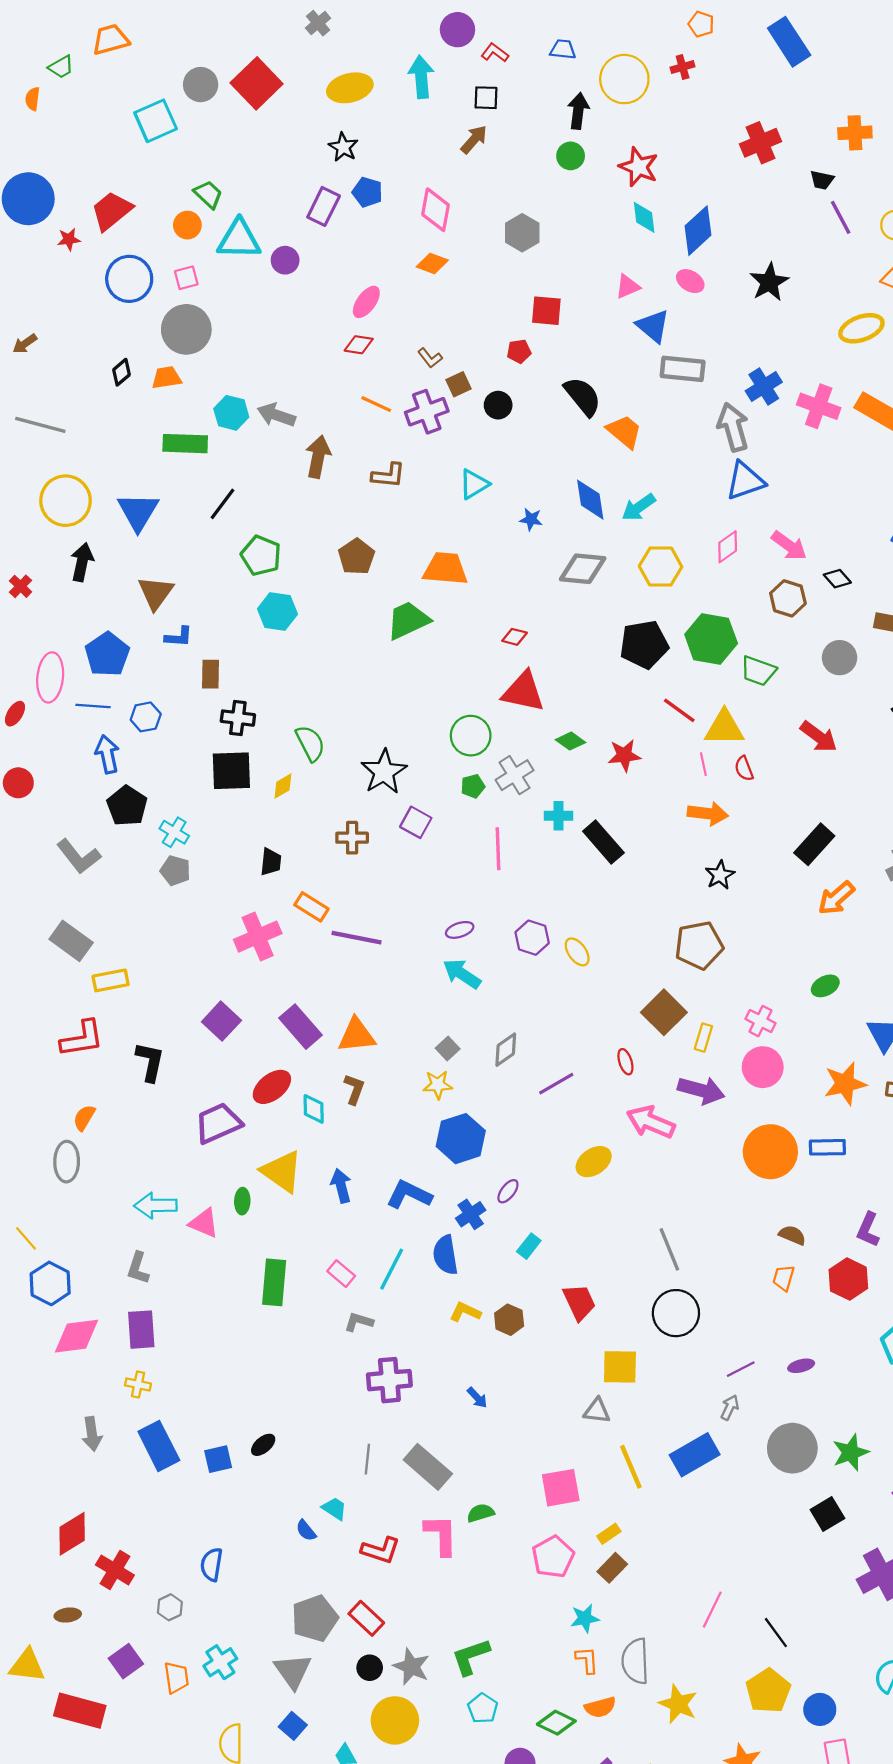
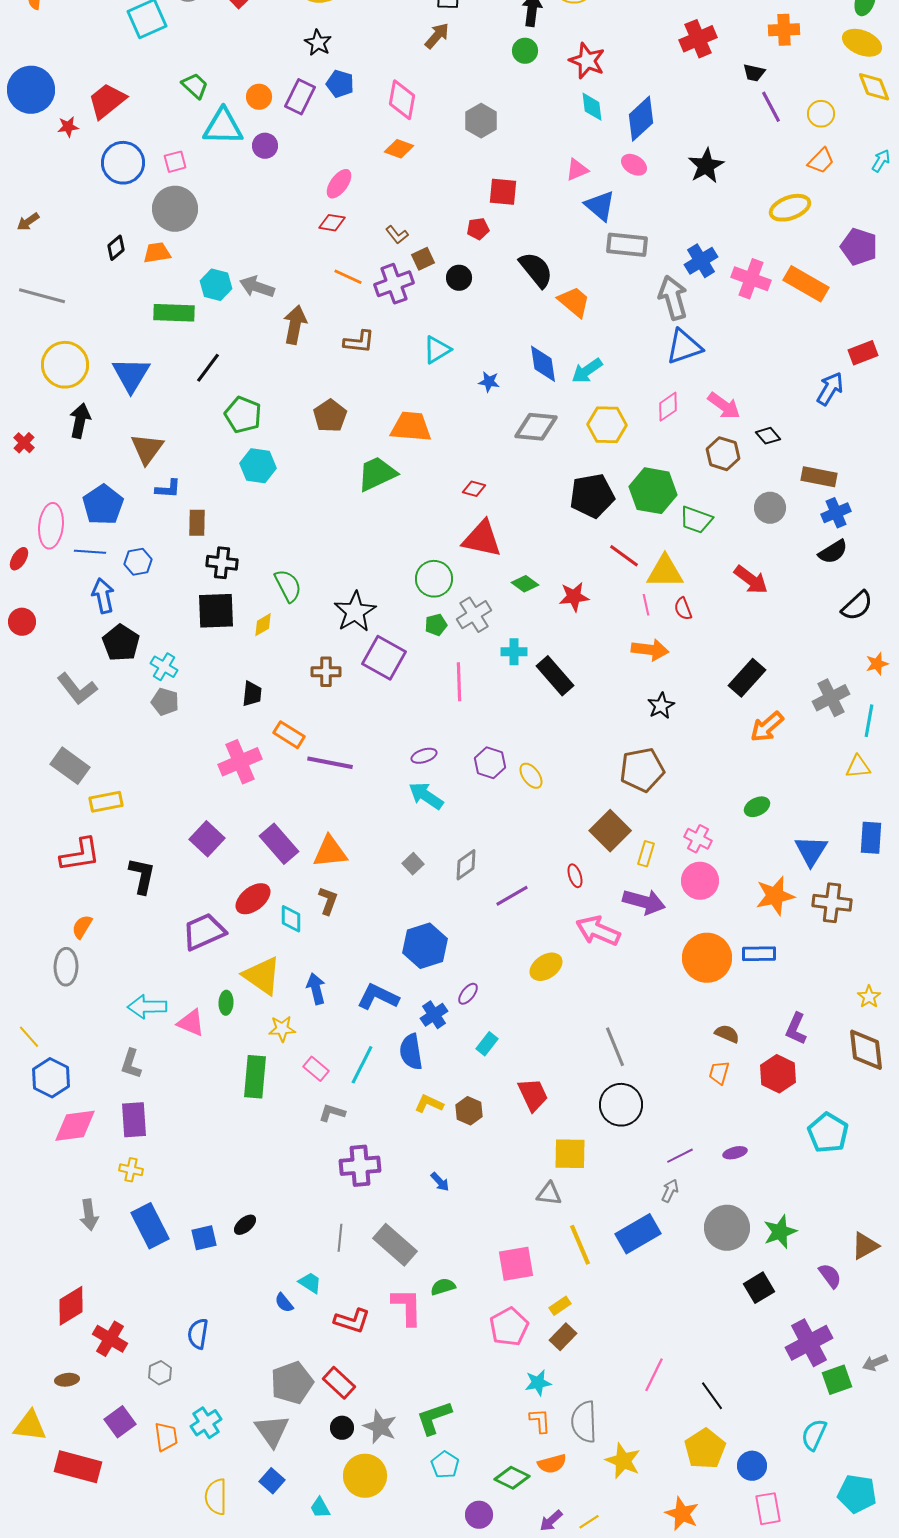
orange circle: (187, 225) -> (259, 97), moved
purple square: (416, 822) -> (384, 658), size x1.5
yellow star: (438, 1085) -> (282, 1029), moved

